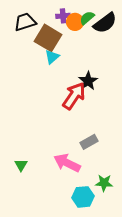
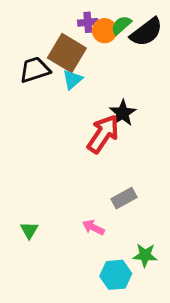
black trapezoid: (25, 22) -> (35, 70), moved
pink arrow: (67, 163) -> (93, 227), size x0.6

